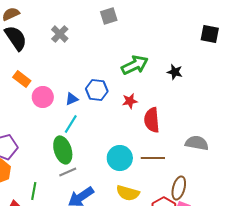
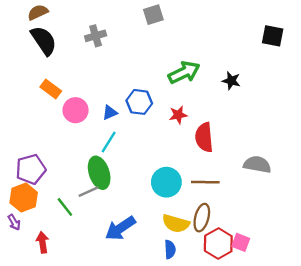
gray cross: (60, 34) -> (96, 36), turned 30
gray line: (68, 172) -> (89, 192), moved
brown ellipse: (179, 188) -> (202, 218), moved
green line: (34, 191) -> (65, 207), moved, turned -48

